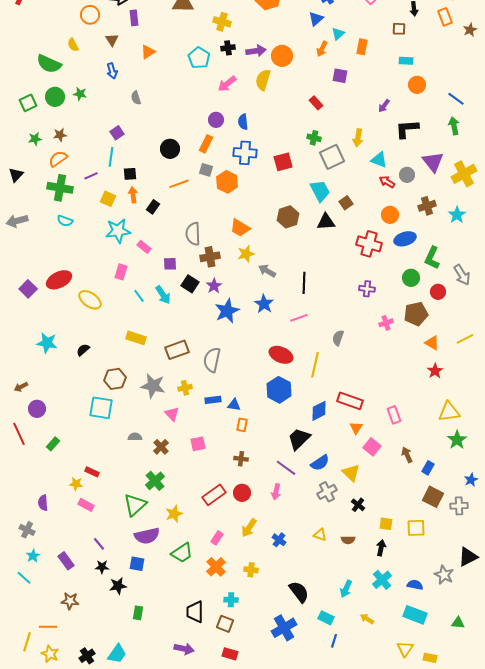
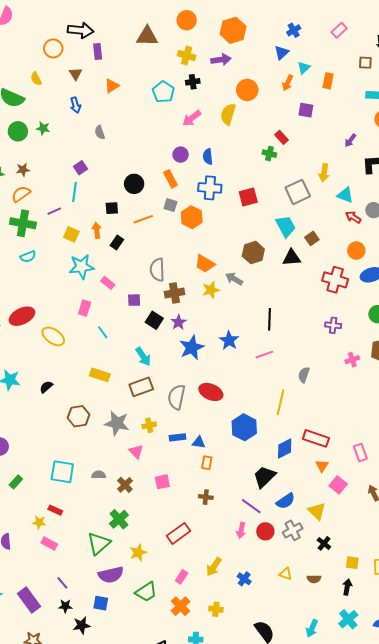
purple arrow: (256, 51) -> (221, 60), moved
green cross: (314, 138) -> (269, 154), moved
orange rectangle: (206, 144) -> (170, 179), turned -54
black square: (130, 174) -> (112, 208), moved
cyan semicircle: (65, 221) -> (28, 257), turned -42
gray arrow: (267, 271) -> (234, 279), moved
cyan arrow: (163, 295) -> (143, 357), moved
red ellipse: (281, 355) -> (211, 392), moved
cyan square: (101, 408) -> (62, 472), moved
red circle: (242, 493) -> (265, 531), moved
purple rectangle: (66, 561) -> (29, 600), size x1.4

